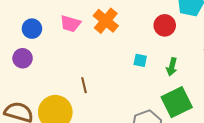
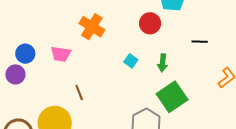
pink trapezoid: (70, 24) -> (61, 54), moved
blue circle: (32, 29) -> (25, 54), moved
cyan square: (140, 60) -> (131, 61), turned 32

